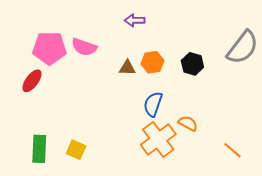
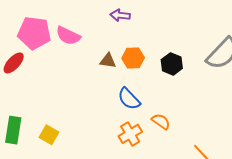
blue semicircle: (153, 104) -> (129, 99), turned -70
orange cross: (158, 140) -> (130, 134), size x0.7

